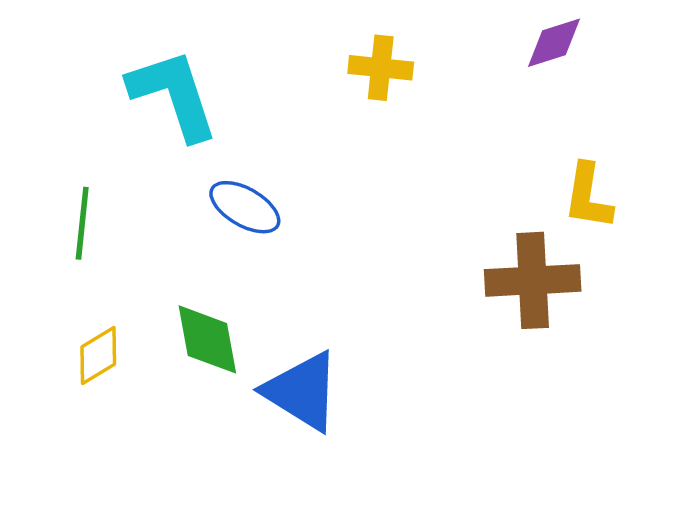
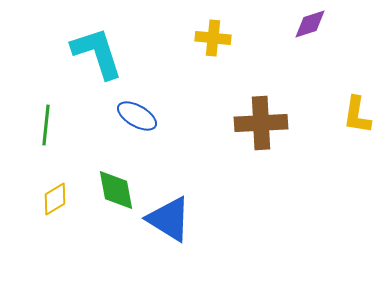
yellow L-shape: (588, 196) -> (357, 115), moved
brown cross: (533, 280) -> (261, 123), moved

